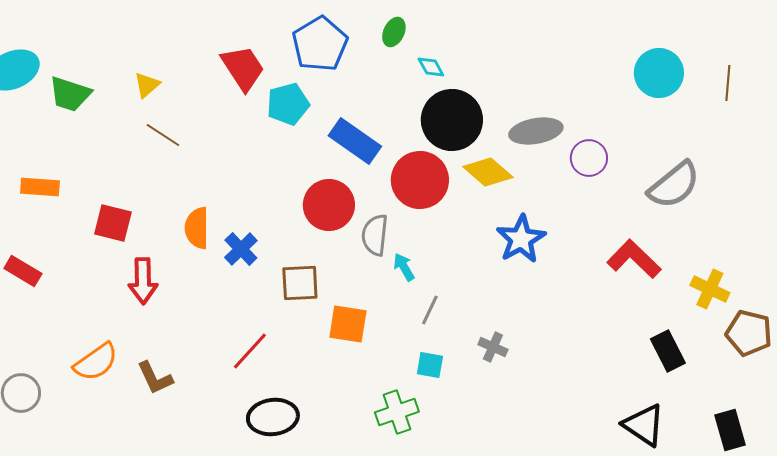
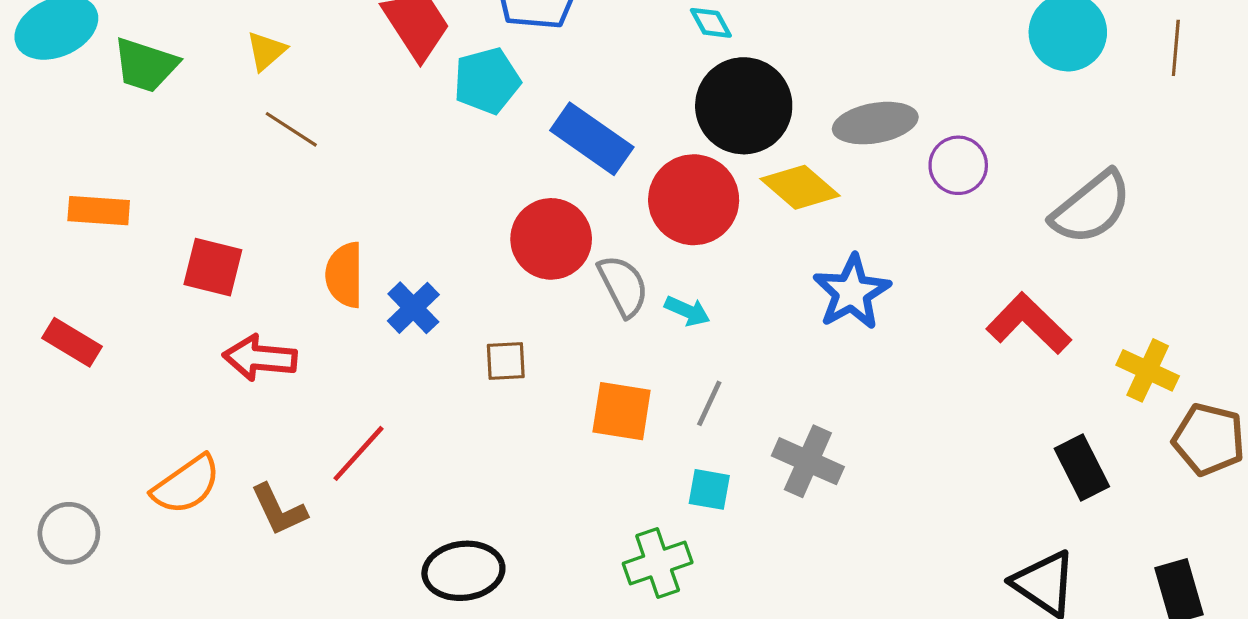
gray semicircle: (375, 235) -> (623, 286), turned 147
cyan arrow: (404, 267) -> (687, 311), moved, turned 144
red arrow: (143, 281) -> (260, 358), turned 96
brown square: (300, 283) -> (506, 361), size x0.7
orange square: (348, 324) -> (622, 411), moved
gray cross: (493, 347) -> (808, 461), size x1.5
red line: (250, 351) -> (359, 453), moved

